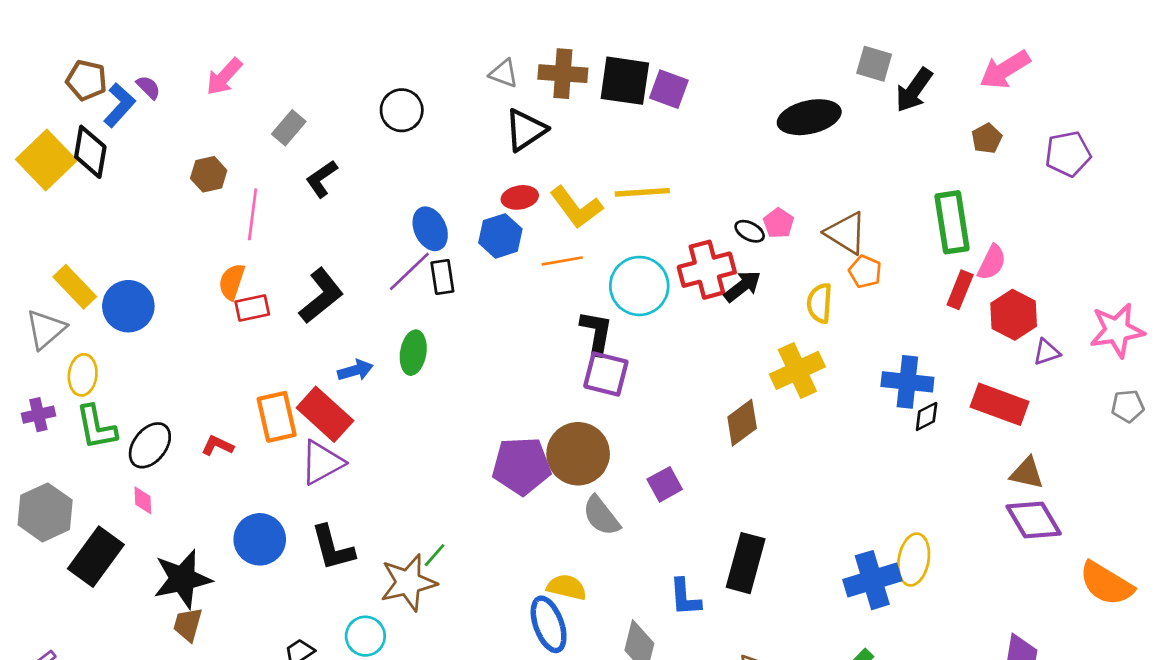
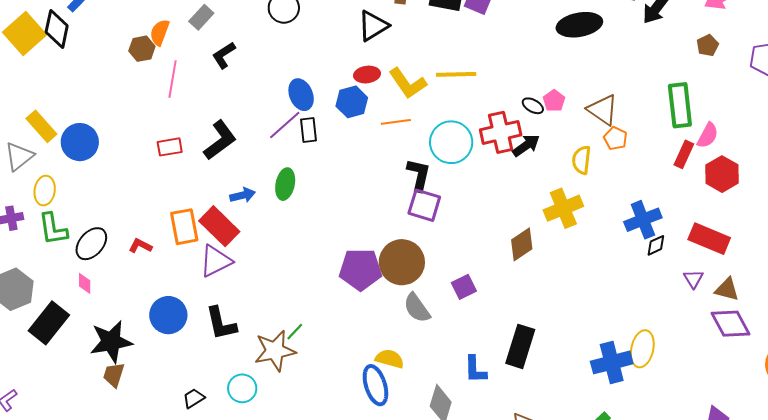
orange semicircle: (232, 282) -> (160, 32), moved
purple triangle: (1047, 352) -> (693, 279), moved, turned -45
blue cross: (907, 382) -> (643, 220), turned -30

